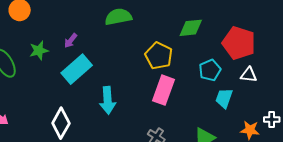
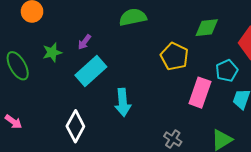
pink rectangle: (163, 90) -> (200, 93), moved

